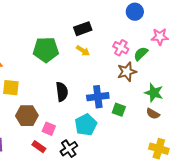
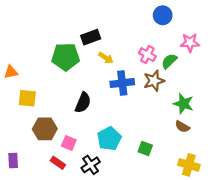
black rectangle: (83, 29) -> (91, 37), moved
black semicircle: (62, 92) -> (83, 103), turned 30
blue cross: (98, 97) -> (122, 83), moved
green square: (119, 110) -> (145, 148), moved

